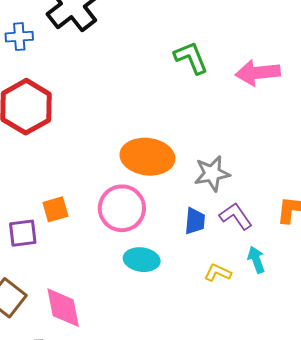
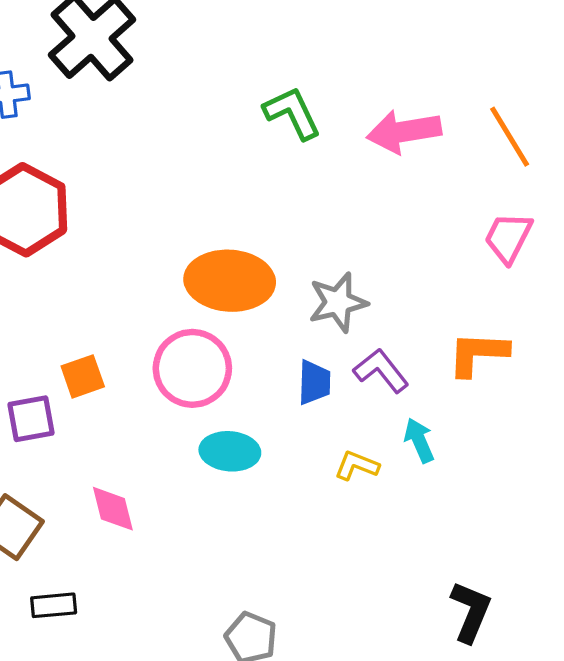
pink diamond: (63, 308) -> (113, 509), moved, size x0.7

